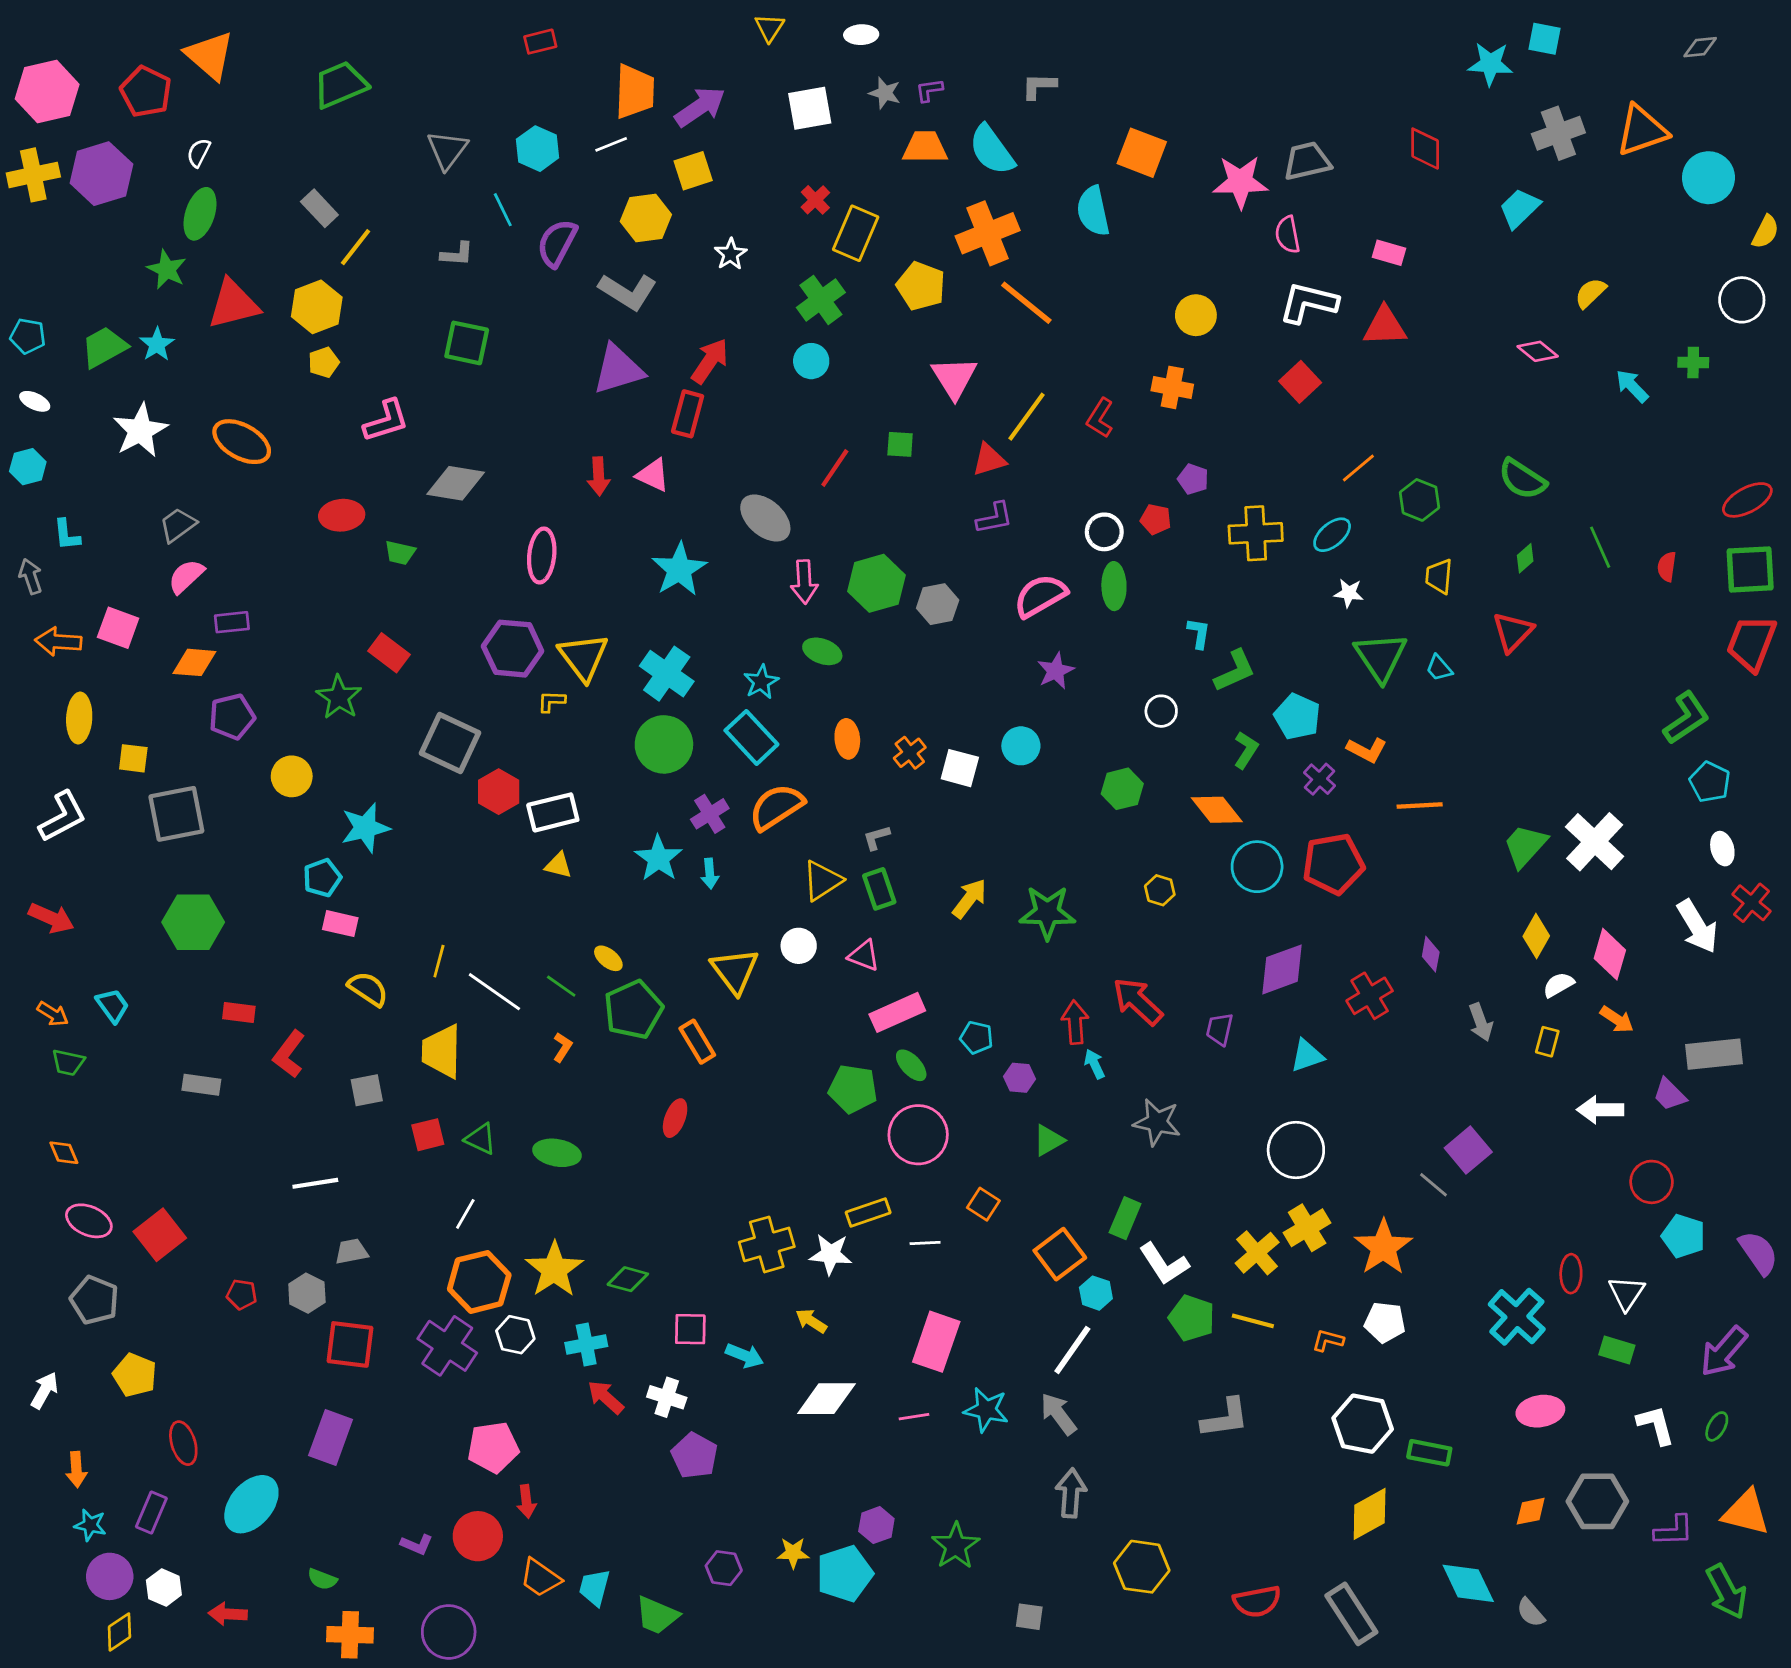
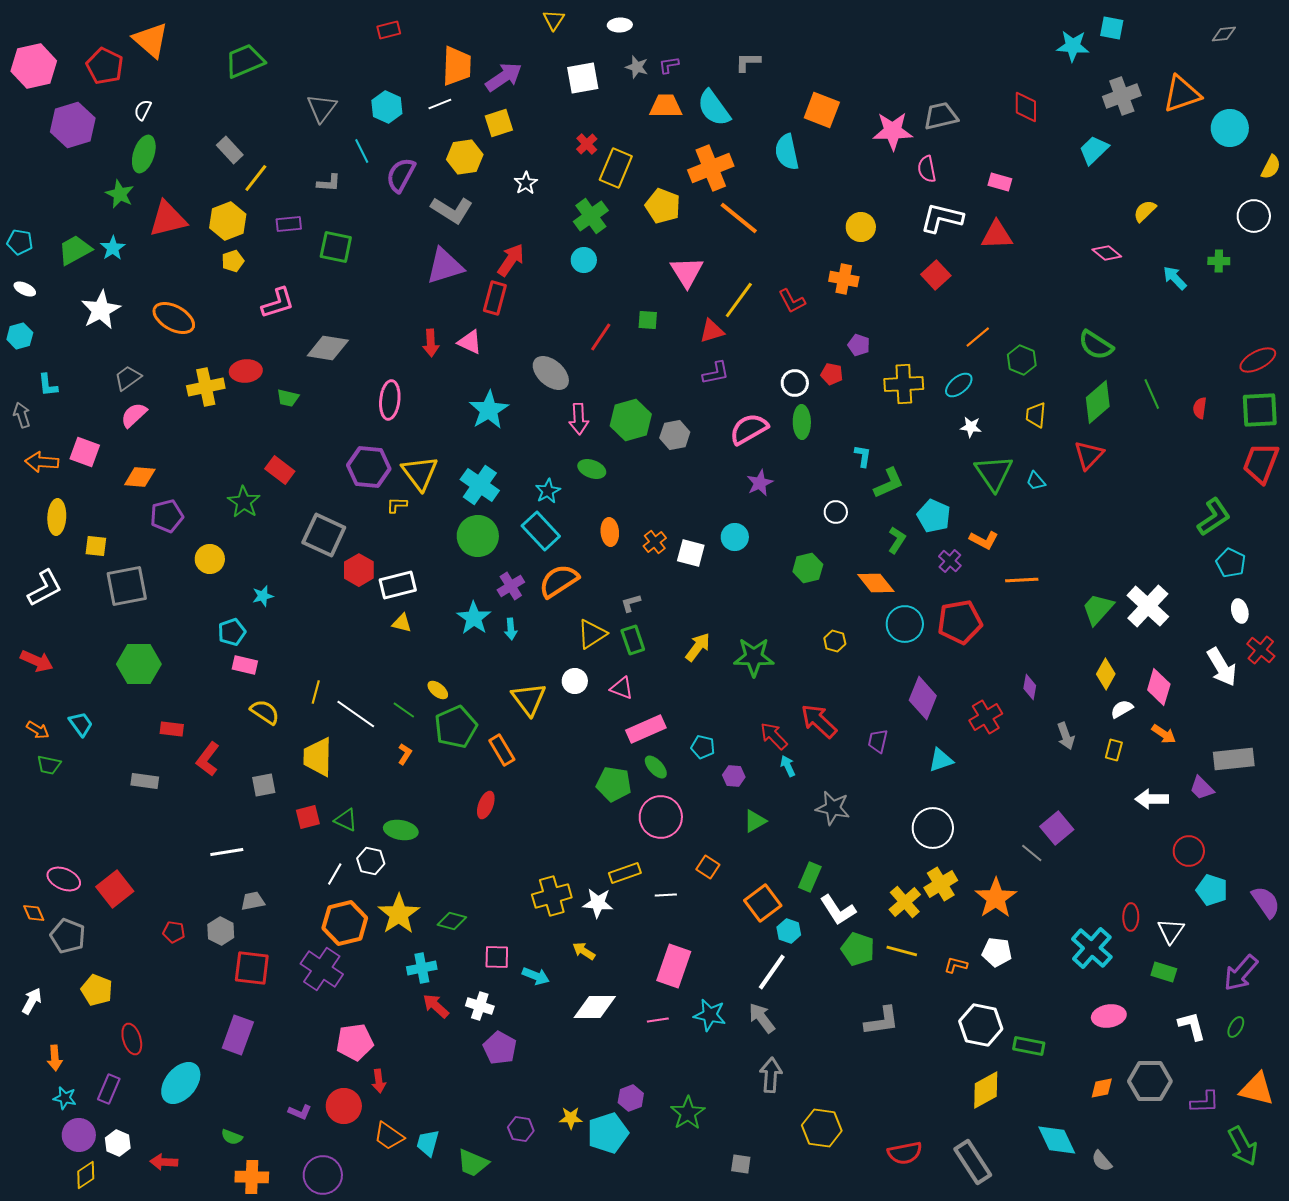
yellow cross: (33, 175) -> (206, 387), moved
red L-shape: (1100, 418) -> (792, 301), turned -60
green diamond: (1525, 558) -> (1098, 402), size x2.0
purple rectangle: (232, 622) -> (289, 224), moved
cyan star: (365, 828) -> (263, 596), size x0.6
purple diamond: (1282, 969) -> (923, 698), turned -48
red arrow: (1075, 1022) -> (774, 736), turned -40
orange diamond: (64, 1153) -> (34, 913), moved
white hexagon: (515, 1335) -> (371, 861), moved

